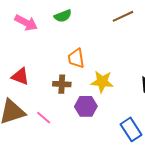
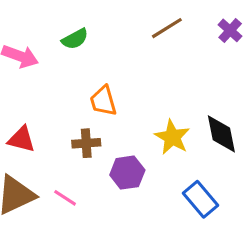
yellow star: (102, 82) -> (172, 137), moved, turned 30

